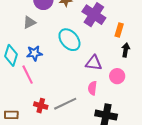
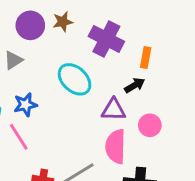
black arrow: (126, 50) -> (135, 85), moved, turned 56
pink semicircle: (92, 88) -> (116, 146), size x1.6

